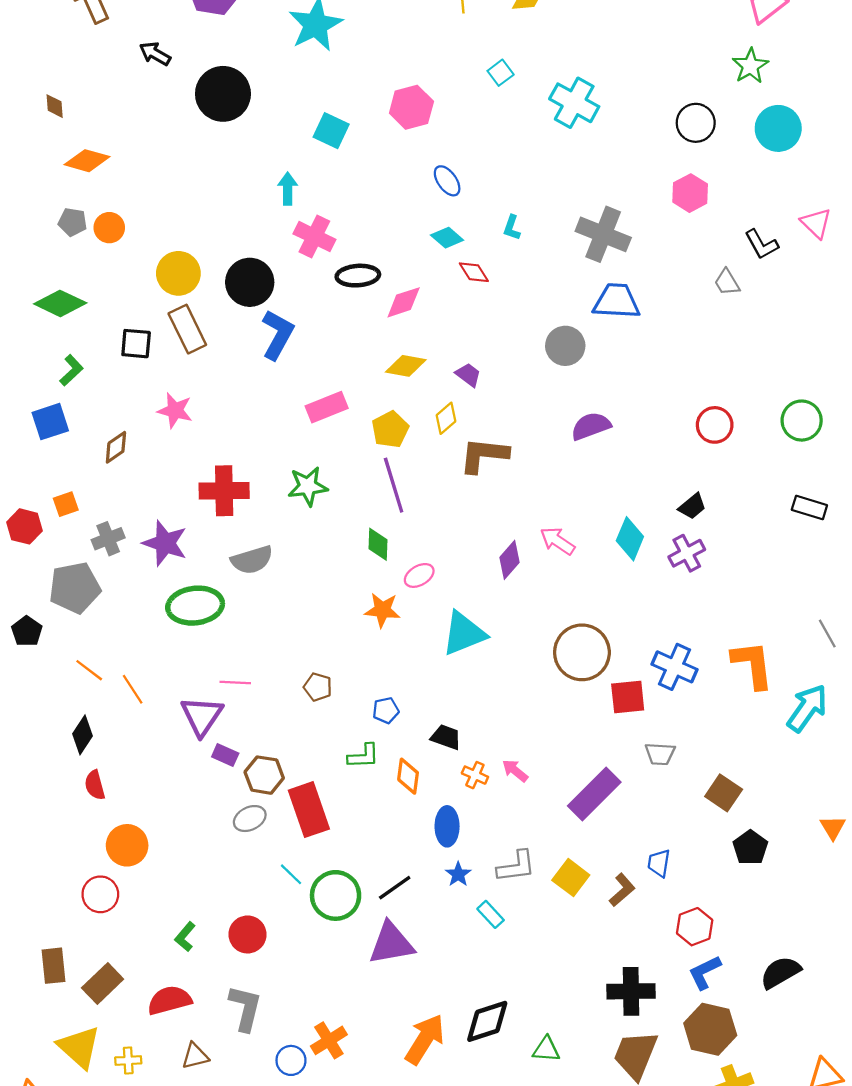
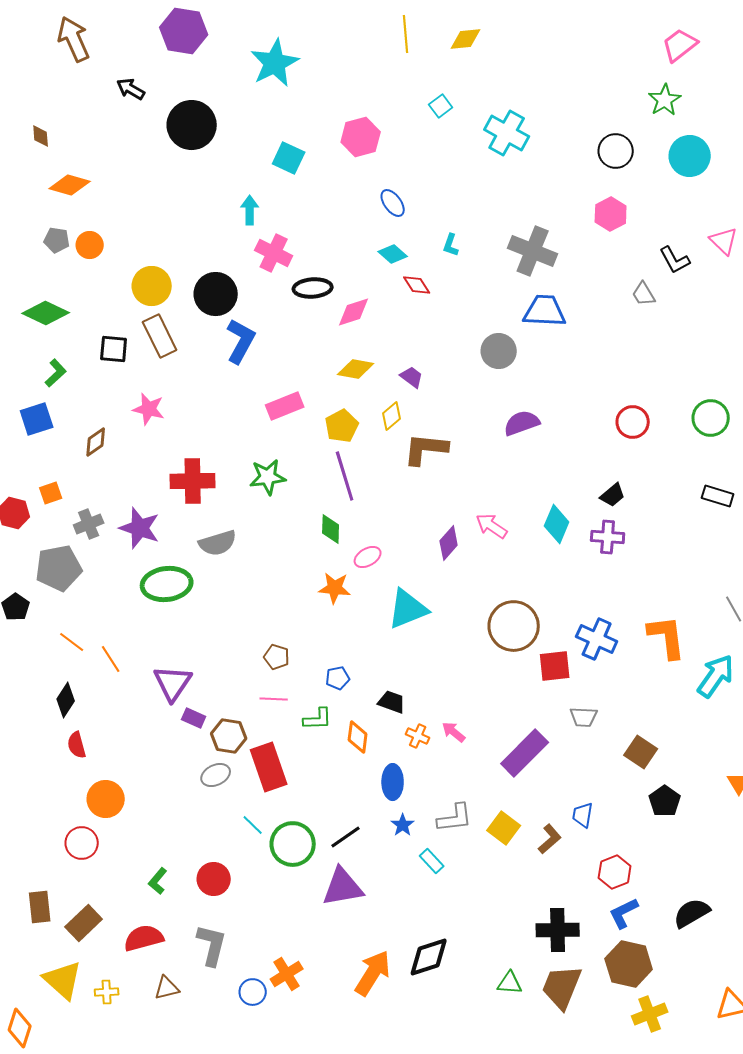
purple cross: (687, 553) -> (608, 537), turned 32
pink line: (235, 683) -> (274, 699), moved
green triangle: (546, 1049) -> (510, 983), moved

